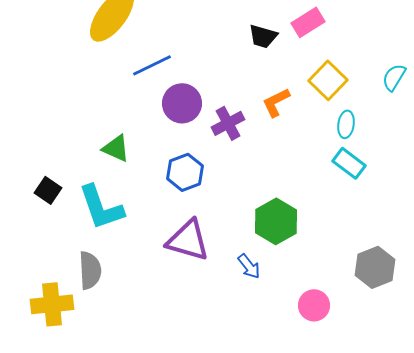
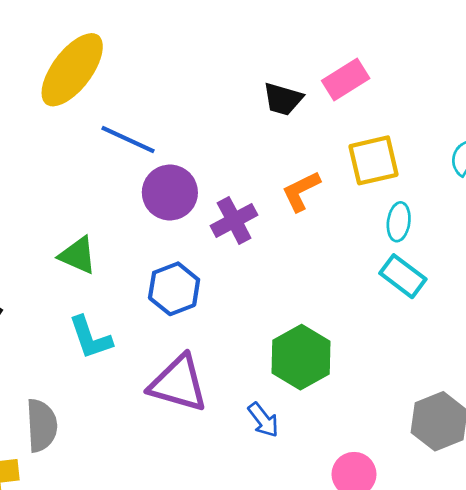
blue line: (152, 65) -> (128, 139), turned 51
yellow square: (328, 80) -> (374, 160), turned 33
cyan L-shape: (101, 207) -> (90, 338), moved, size x0.7

